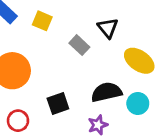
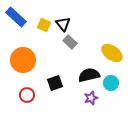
black triangle: (108, 28) -> (63, 24), moved
purple star: (98, 125) -> (91, 98), moved

